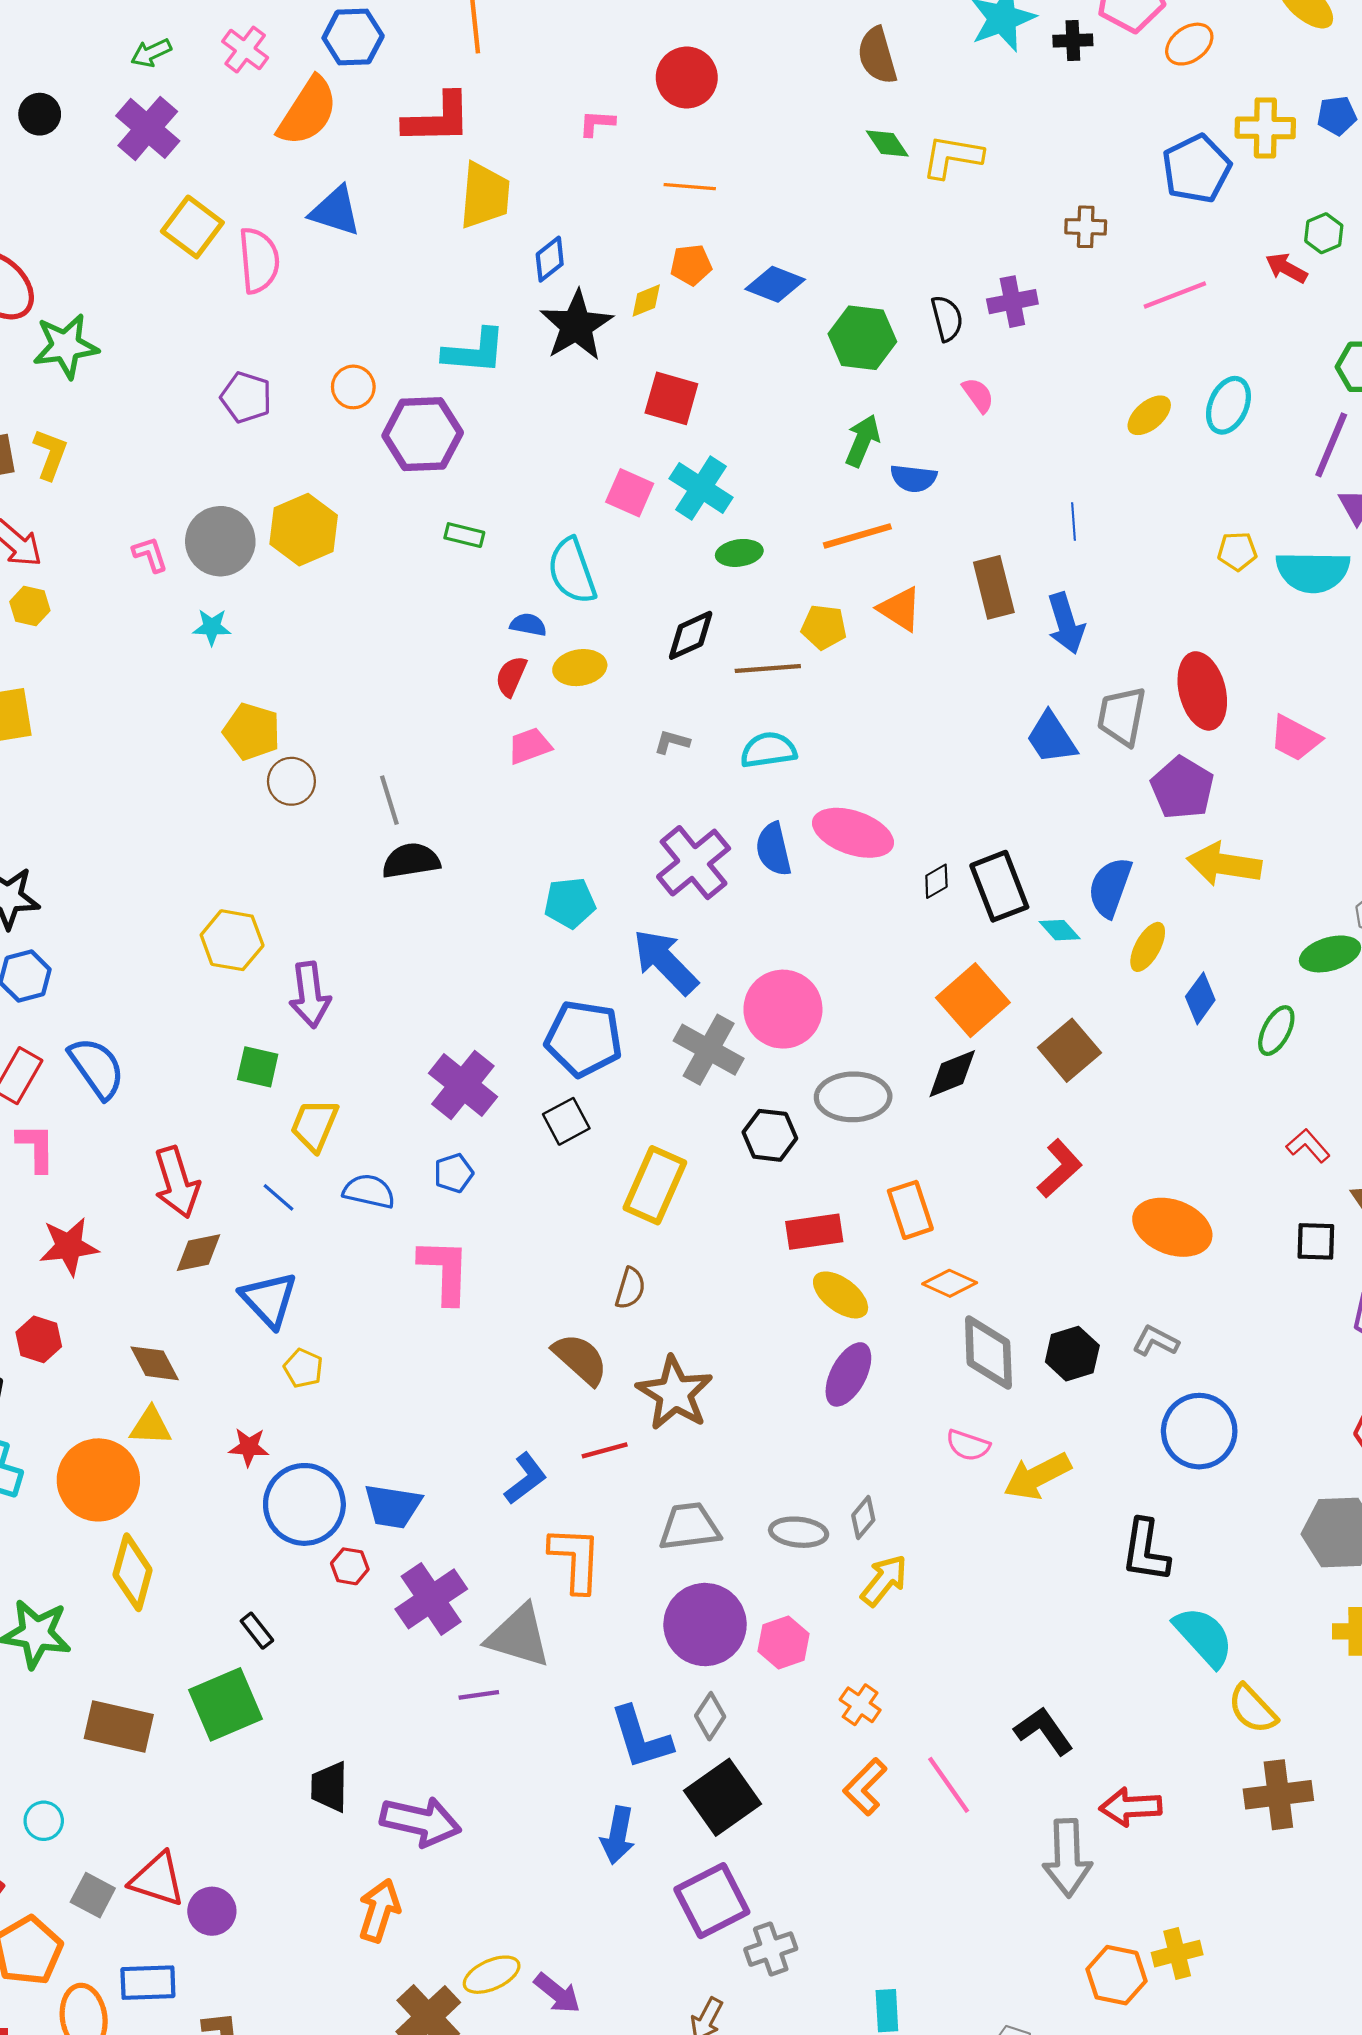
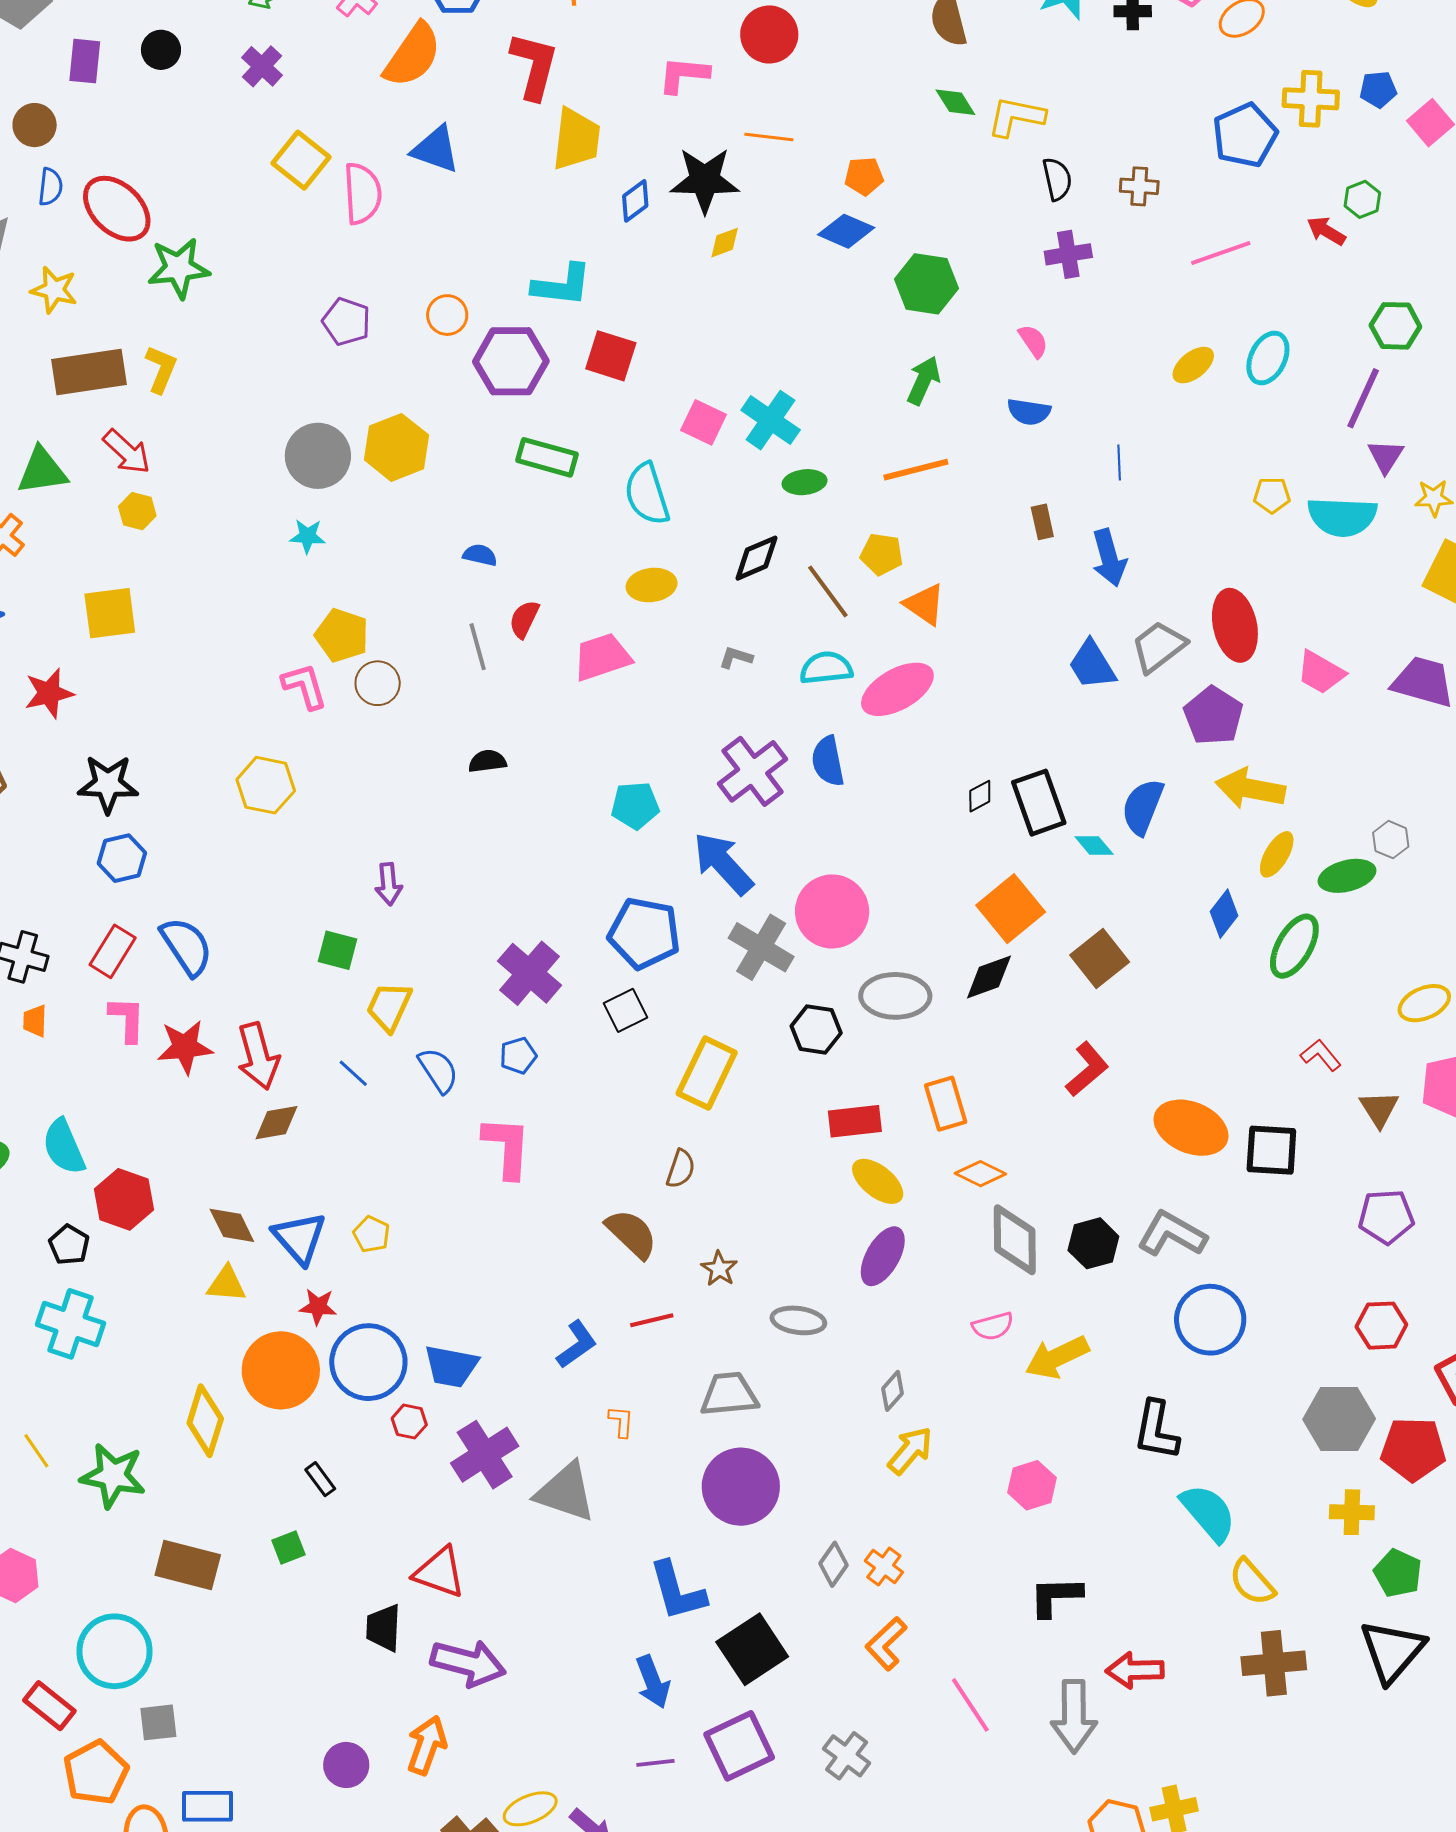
red L-shape: (437, 119) -> (534, 66), turned -76
pink L-shape: (597, 123) -> (684, 75), size x1.5
purple cross: (148, 128) -> (262, 66), size x0.7
orange pentagon: (691, 265) -> (864, 176), moved
black semicircle: (947, 318) -> (1057, 179), moved
black star: (576, 326) -> (705, 180), moved, turned 30
red square: (671, 398) -> (611, 356), moved
blue semicircle: (913, 478) -> (1029, 412), moved
green rectangle: (464, 535) -> (547, 457), size x1.6
pink L-shape: (150, 554) -> (305, 686), moved, size x1.4
brown rectangle: (994, 587) -> (1042, 522), size x0.6
orange triangle: (900, 609) -> (925, 604), moved
blue semicircle: (528, 625) -> (480, 555), moved
brown line: (768, 669) -> (828, 591), turned 56
red semicircle: (511, 676) -> (524, 619), moved
gray trapezoid: (1122, 716) -> (1159, 647), turned 40
pink trapezoid: (530, 746) -> (602, 657), size x1.4
gray line: (389, 800) -> (478, 647), moved
pink ellipse: (853, 833) -> (897, 689), moved, turned -50
black semicircle: (411, 861) -> (487, 761), size x0.7
yellow hexagon: (232, 940) -> (266, 785), moved
yellow ellipse: (1148, 947) -> (1277, 854), moved
purple arrow: (310, 995) -> (389, 884), size x0.7
green ellipse: (1276, 1031) -> (1294, 946), size x1.4
blue semicircle: (369, 1191) -> (438, 1070), turned 42
black square: (1316, 1241) -> (1271, 1150), moved, size x1.4
red star: (69, 1246) -> (185, 1047), moved
blue triangle: (269, 1300) -> (299, 1238), moved
red hexagon: (39, 1339) -> (124, 1199), size x1.4
gray L-shape: (1156, 1341) -> (1172, 1234), size x1.6
brown star: (675, 1393) -> (719, 1269), size x0.5
pink semicircle: (968, 1445) -> (993, 1326), turned -36
orange circle: (98, 1480) -> (281, 1370), moved
gray ellipse: (799, 1532) -> (798, 1320), moved
orange L-shape: (575, 1559) -> (621, 1422), size x0.5
pink hexagon: (784, 1643) -> (1032, 1485), moved
purple line: (479, 1695) -> (655, 1763), moved
green square: (226, 1704) -> (289, 1547), size x0.5
gray diamond: (710, 1716) -> (834, 1564), moved
black L-shape: (1044, 1731) -> (1056, 1596), turned -58
pink line: (949, 1785) -> (970, 1705), moved
cyan circle: (44, 1821) -> (115, 1651), size x2.0
blue arrow: (618, 1835) -> (653, 1682), turned -34
red triangle: (157, 1879) -> (440, 1572), moved
gray square: (93, 1895) -> (158, 1722), turned -36
purple circle: (212, 1911) -> (346, 1765), moved
gray cross: (771, 1949) -> (847, 1756), moved, turned -36

